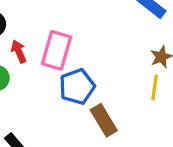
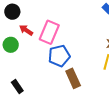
red arrow: (19, 51) -> (26, 30), turned -40

